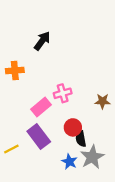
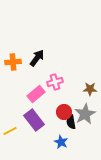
black arrow: (42, 41) -> (37, 58), moved
gray star: (92, 157) -> (85, 114), moved

